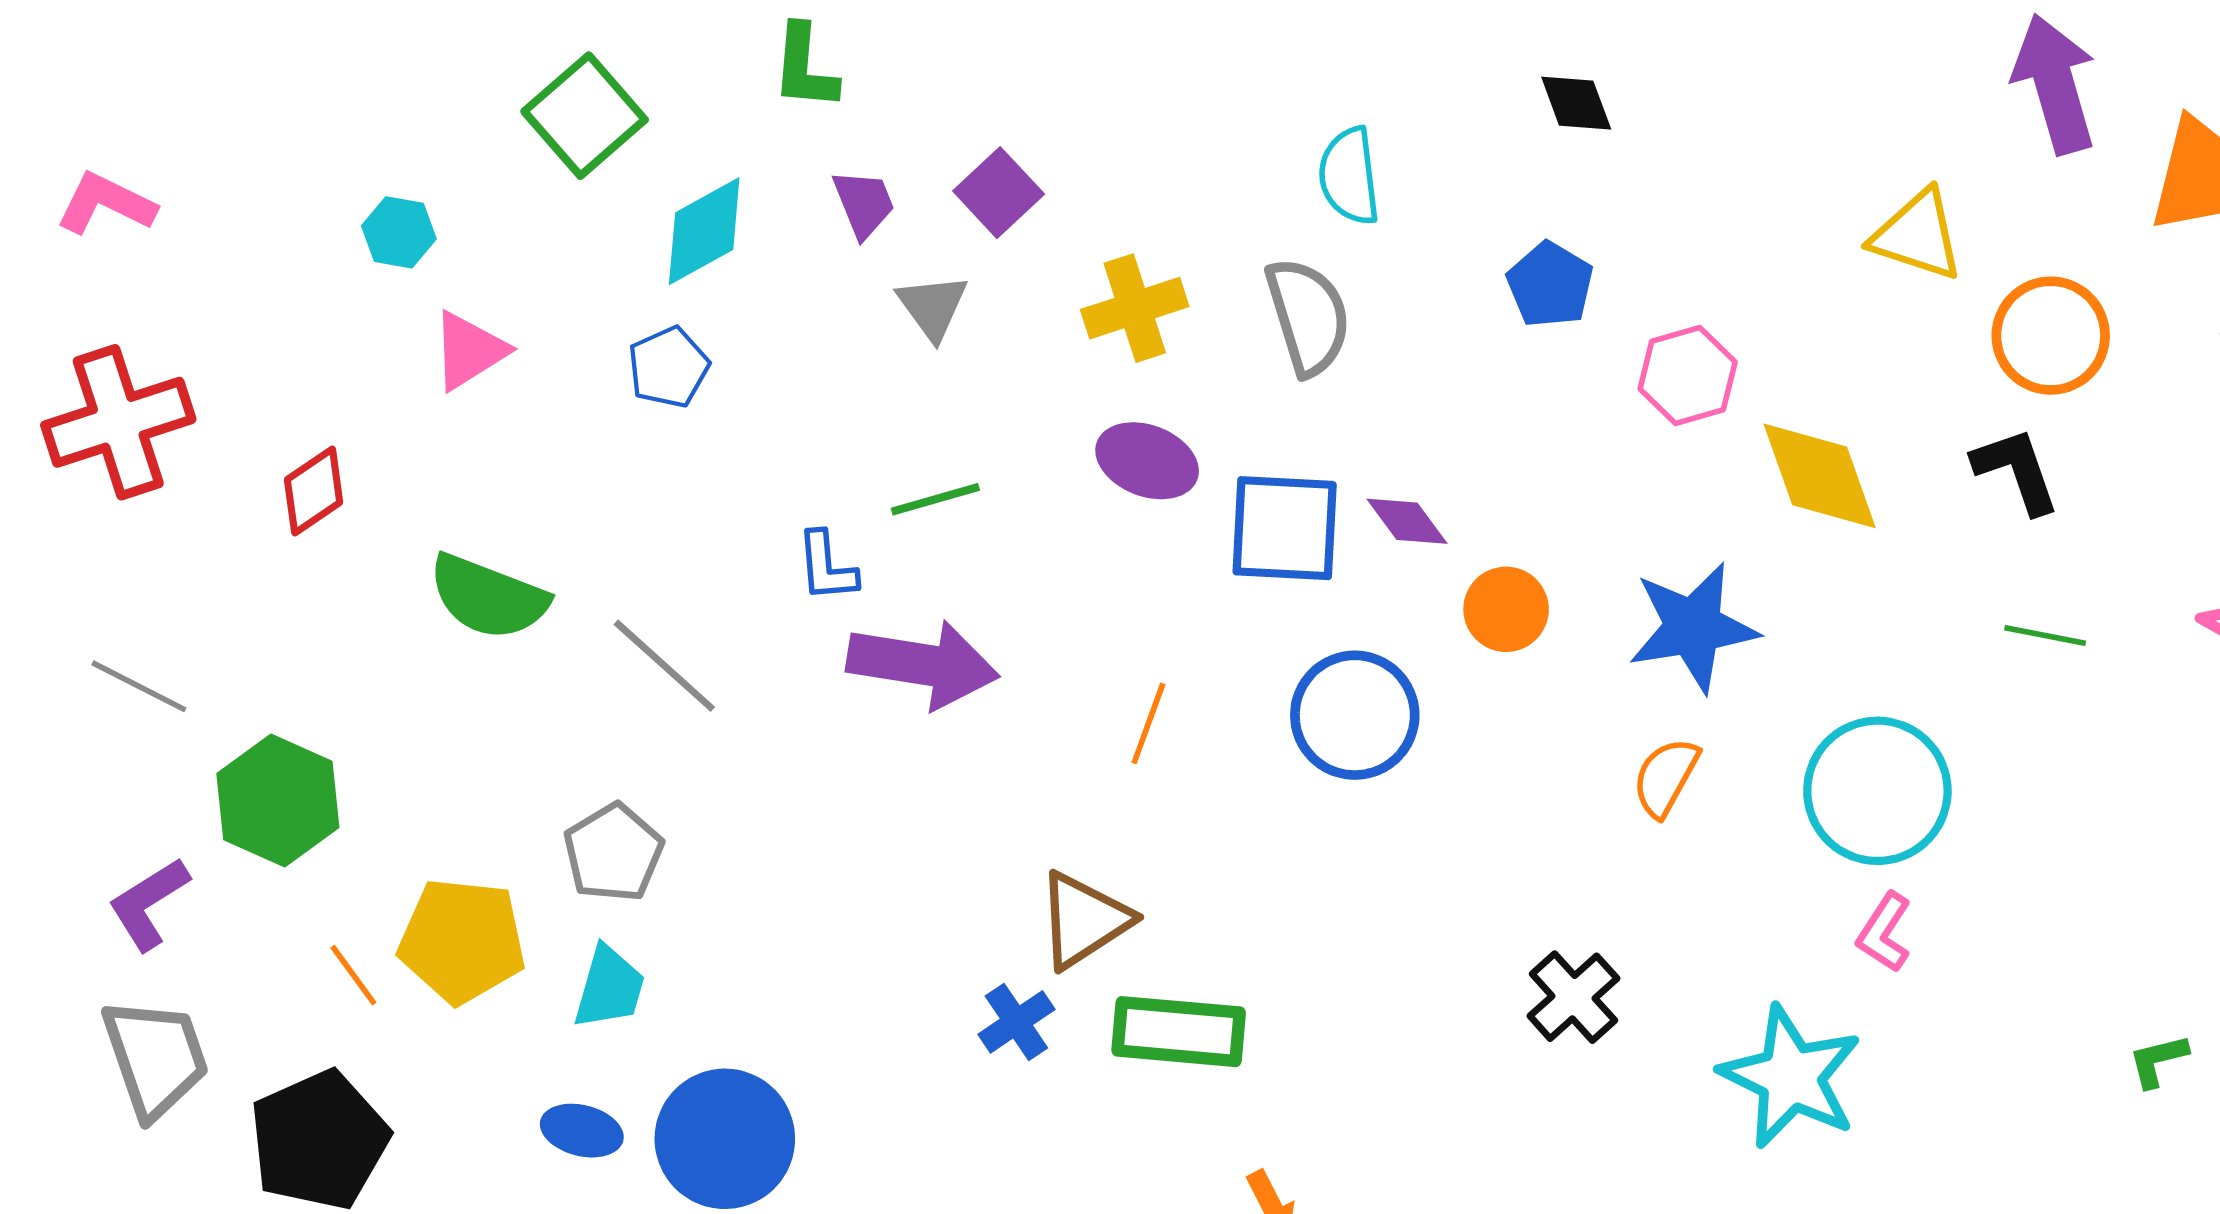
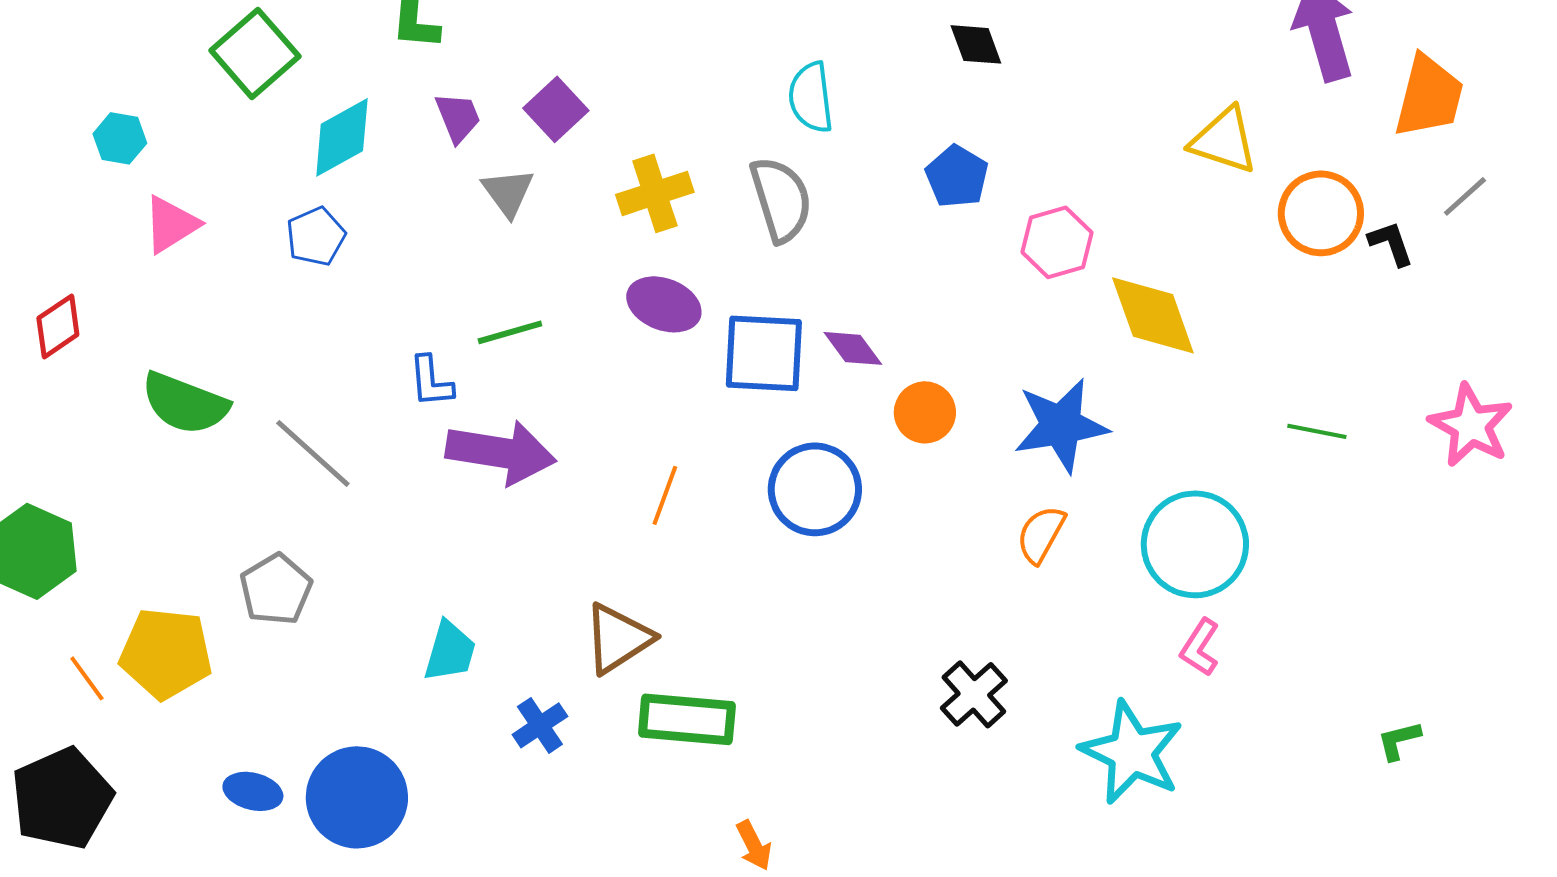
black L-shape: (2016, 470) -> (1391, 243), moved, size x0.7
cyan trapezoid: (609, 988) -> (450, 651), moved
blue cross: (1016, 1022) -> (540, 725), moved

